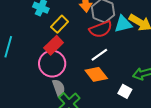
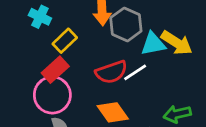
red semicircle: (101, 29) -> (111, 72), moved
white line: (99, 55) -> (135, 72), moved

